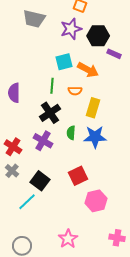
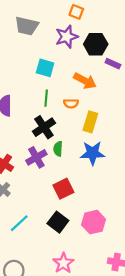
cyan square: (64, 62) -> (45, 68), moved, turned 30
green semicircle: (71, 133) -> (58, 149), moved
purple cross: (43, 141) -> (36, 157), turned 30
red square: (78, 176) -> (63, 189), moved
black square: (40, 181) -> (58, 222), moved

